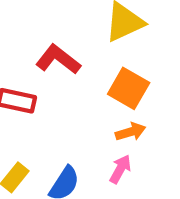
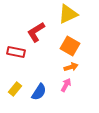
red L-shape: (58, 59) -> (36, 32), turned -70

